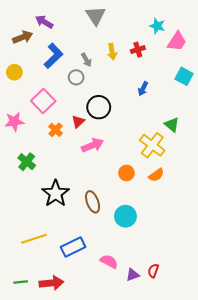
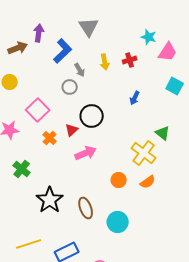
purple arrow: (44, 22) -> (39, 33), turned 66
blue L-shape: (53, 56) -> (63, 51), moved

